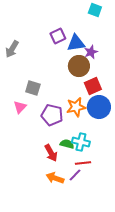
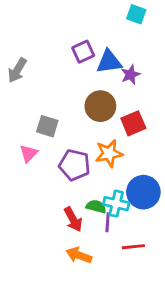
brown circle: (79, 66) -> (100, 106), moved
blue circle: (99, 107) -> (143, 192), moved
red line: (83, 163) -> (133, 247), moved
purple line: (75, 175) -> (108, 222), moved, turned -40

